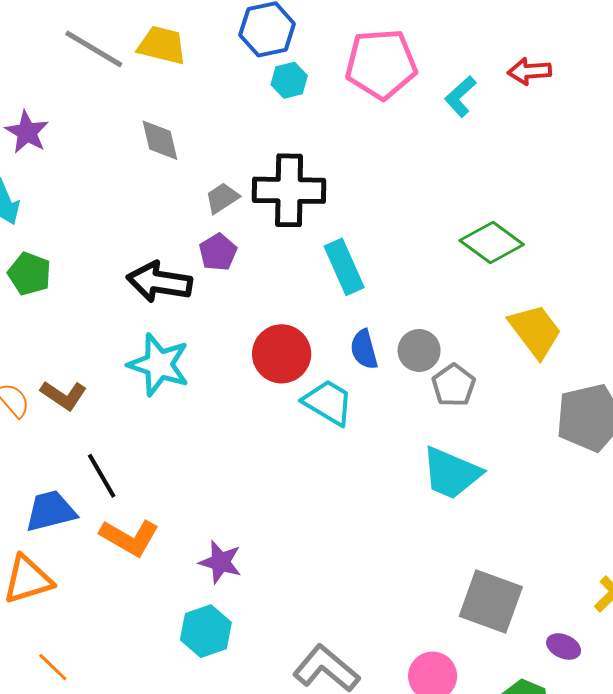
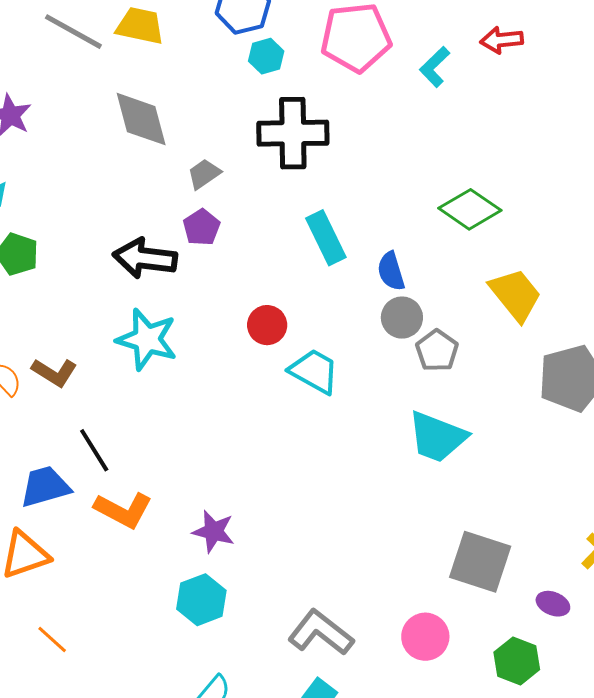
gray diamond: (160, 140) -> (141, 119), size x1.4
black cross: (289, 190) -> (293, 133), moved
blue semicircle: (364, 349) -> (391, 271), moved
red circle: (282, 354) -> (267, 325), size x0.7

